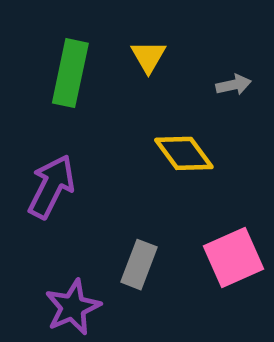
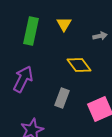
gray rectangle: (139, 265) -> (62, 98), moved

